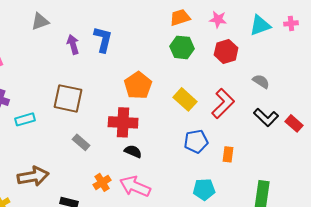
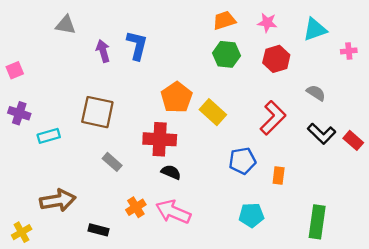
gray triangle: (40, 21) -> (66, 25), turned 30
pink cross: (291, 23) -> (349, 51), moved
yellow rectangle: (185, 99) -> (213, 112), moved

